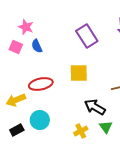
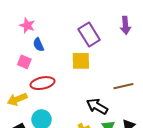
pink square: (16, 47) -> (24, 62), moved
yellow square: (79, 73) -> (81, 61), moved

